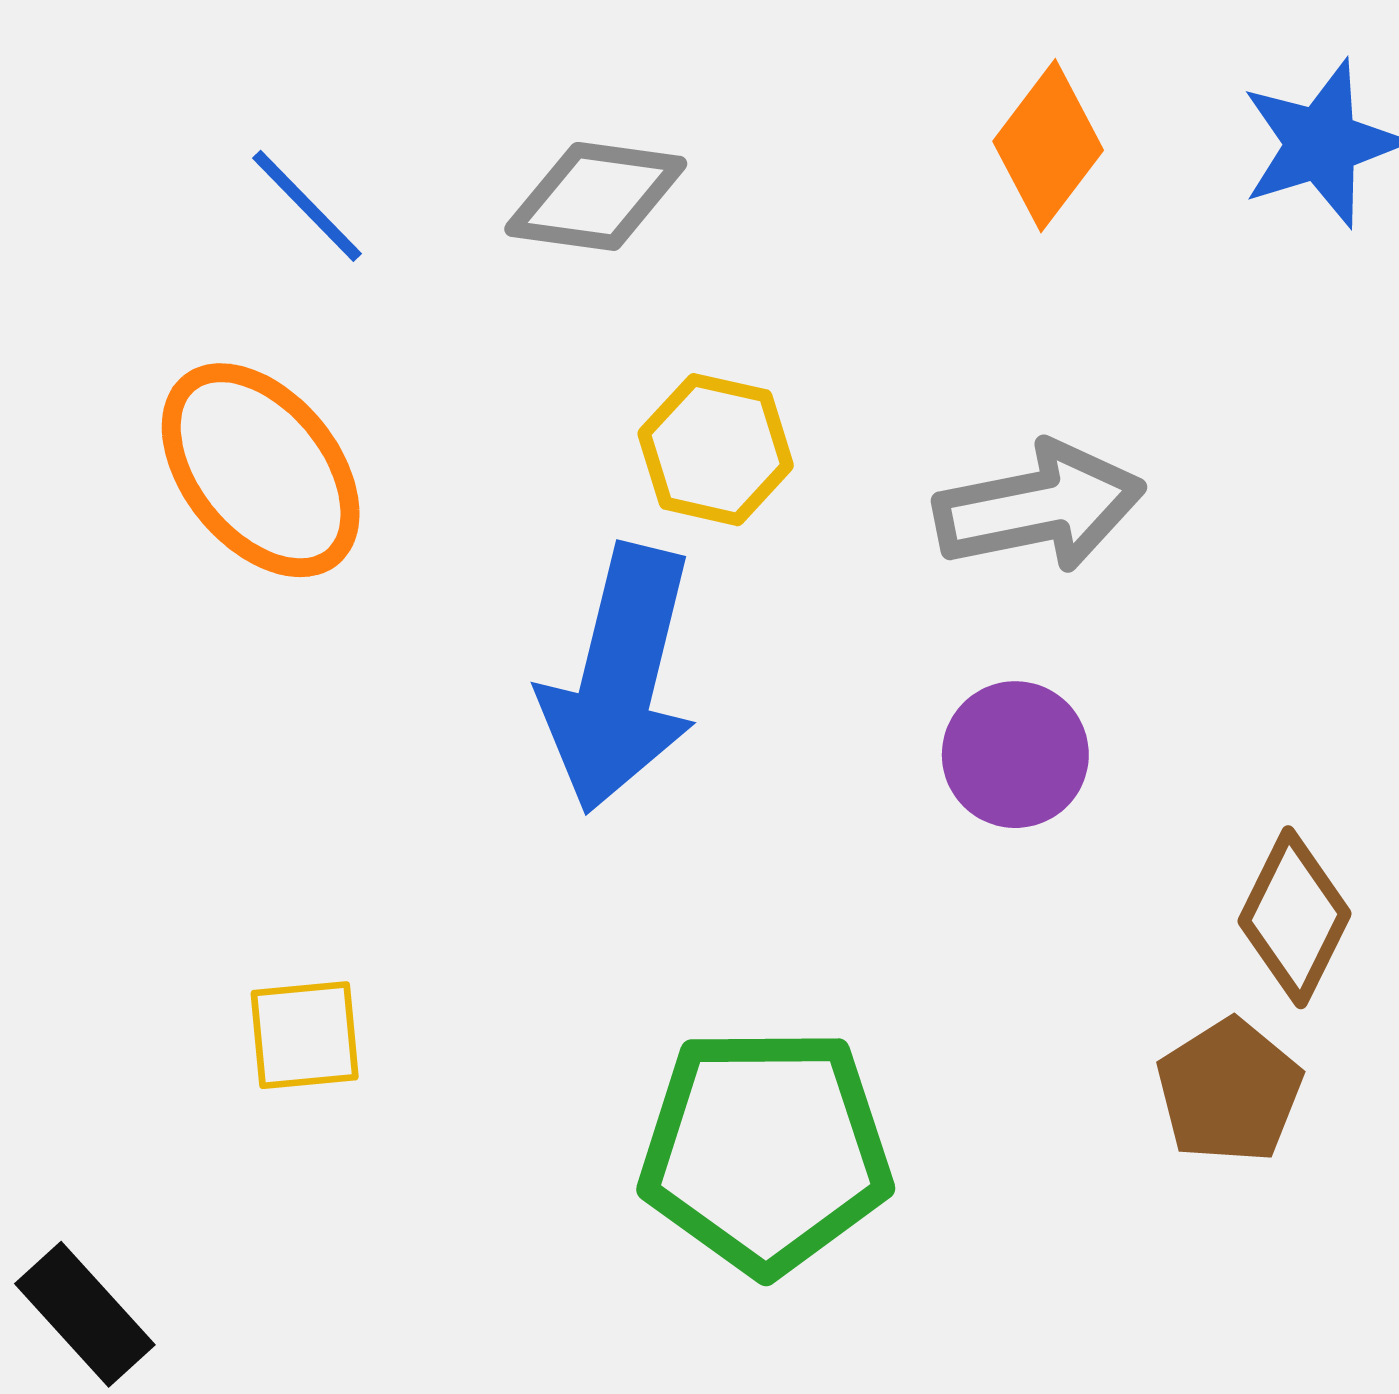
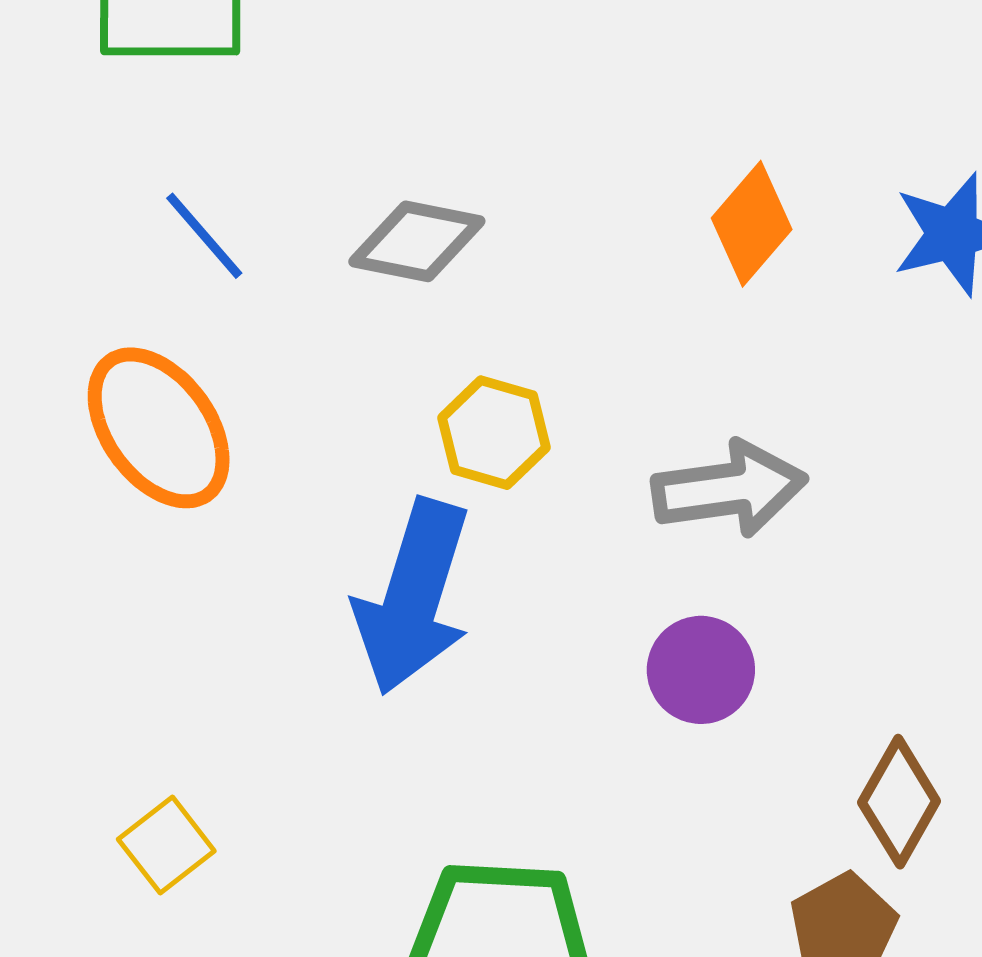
yellow square: (305, 1035) -> (166, 845), turned -36

